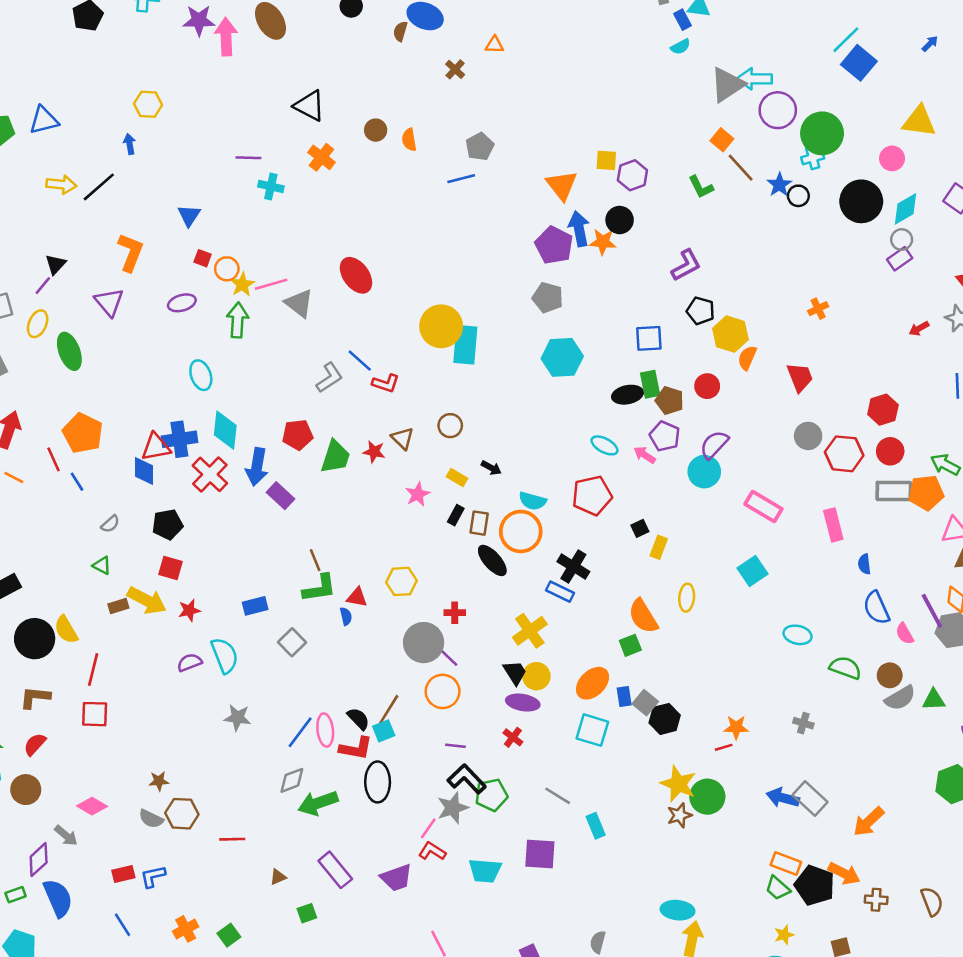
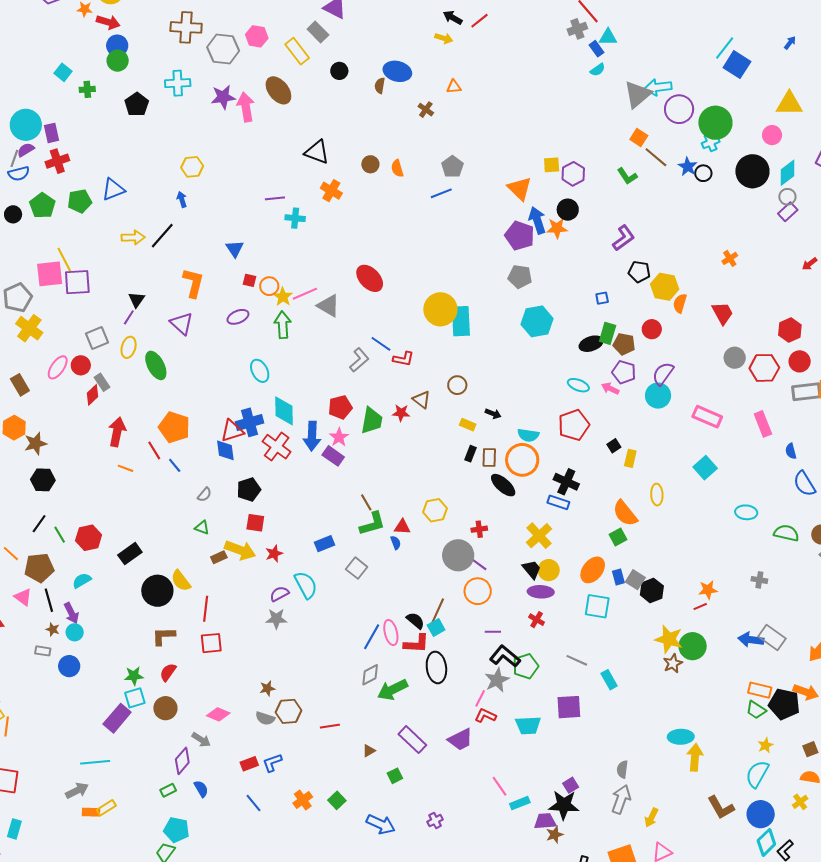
blue square: (649, 338) -> (602, 298), size x0.6
green rectangle: (650, 384) -> (608, 333), turned 35
pink star: (418, 494) -> (339, 437), moved
gray star: (237, 718) -> (276, 619), moved
blue semicircle: (58, 898) -> (201, 789), size x0.6

